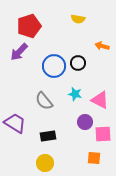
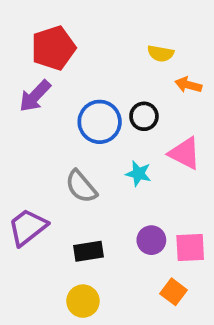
yellow semicircle: (78, 19) -> (161, 53), moved
pink triangle: (100, 100) -> (185, 153), moved
purple circle: (85, 122) -> (151, 240), moved
purple trapezoid: (15, 123) -> (28, 227), turned -70
orange square: (94, 158) -> (174, 292), turned 32

